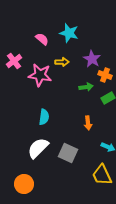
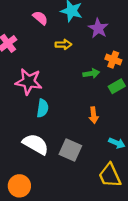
purple star: (92, 59) -> (98, 28), moved
pink star: (40, 75) -> (29, 82), moved
white semicircle: (38, 148) -> (36, 144), turned 75

